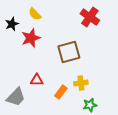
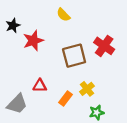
yellow semicircle: (35, 14) -> (63, 15), moved
red cross: (90, 17) -> (104, 46), moved
yellow cross: (81, 83) -> (87, 89), turned -32

